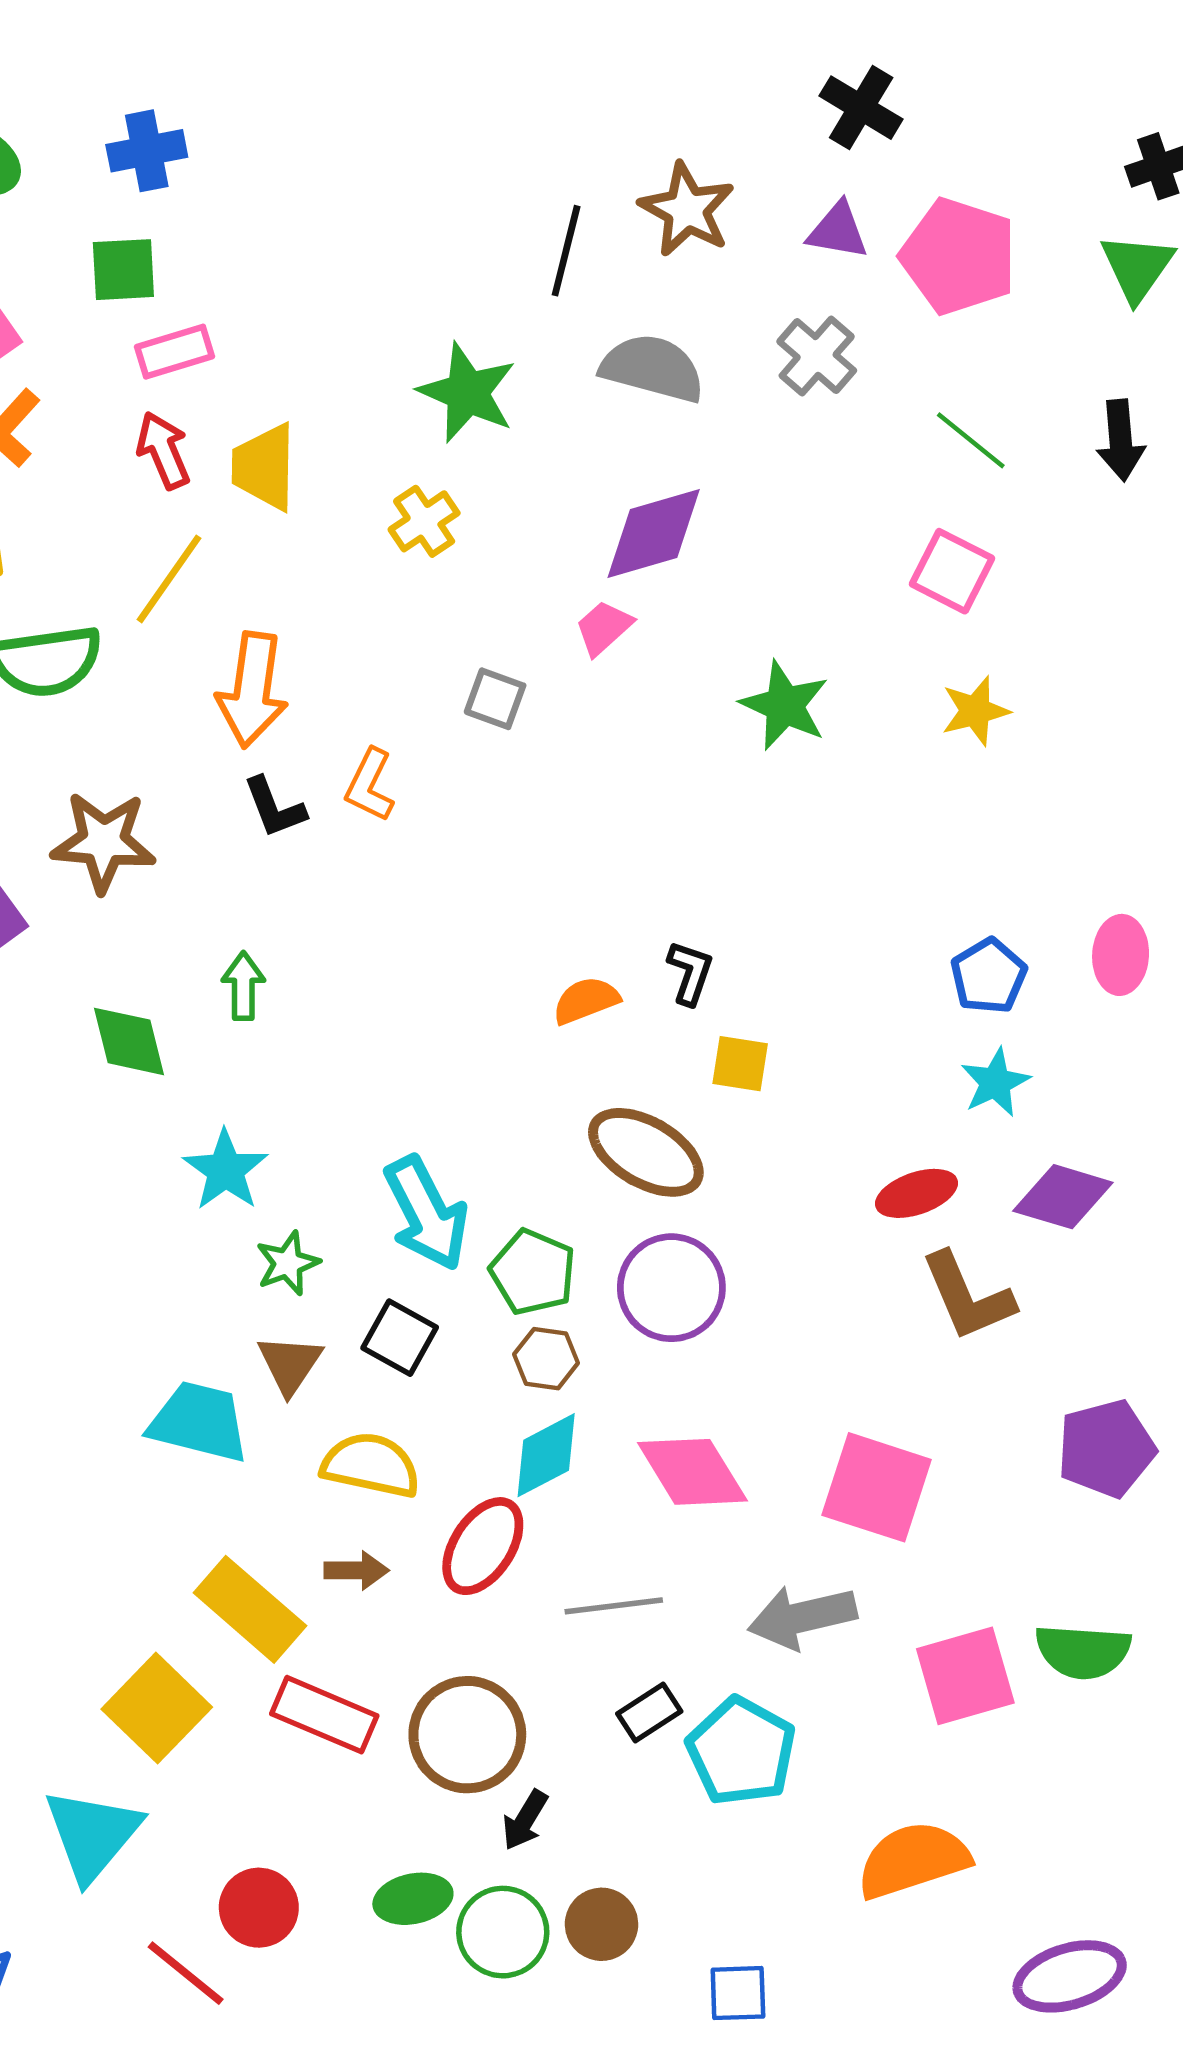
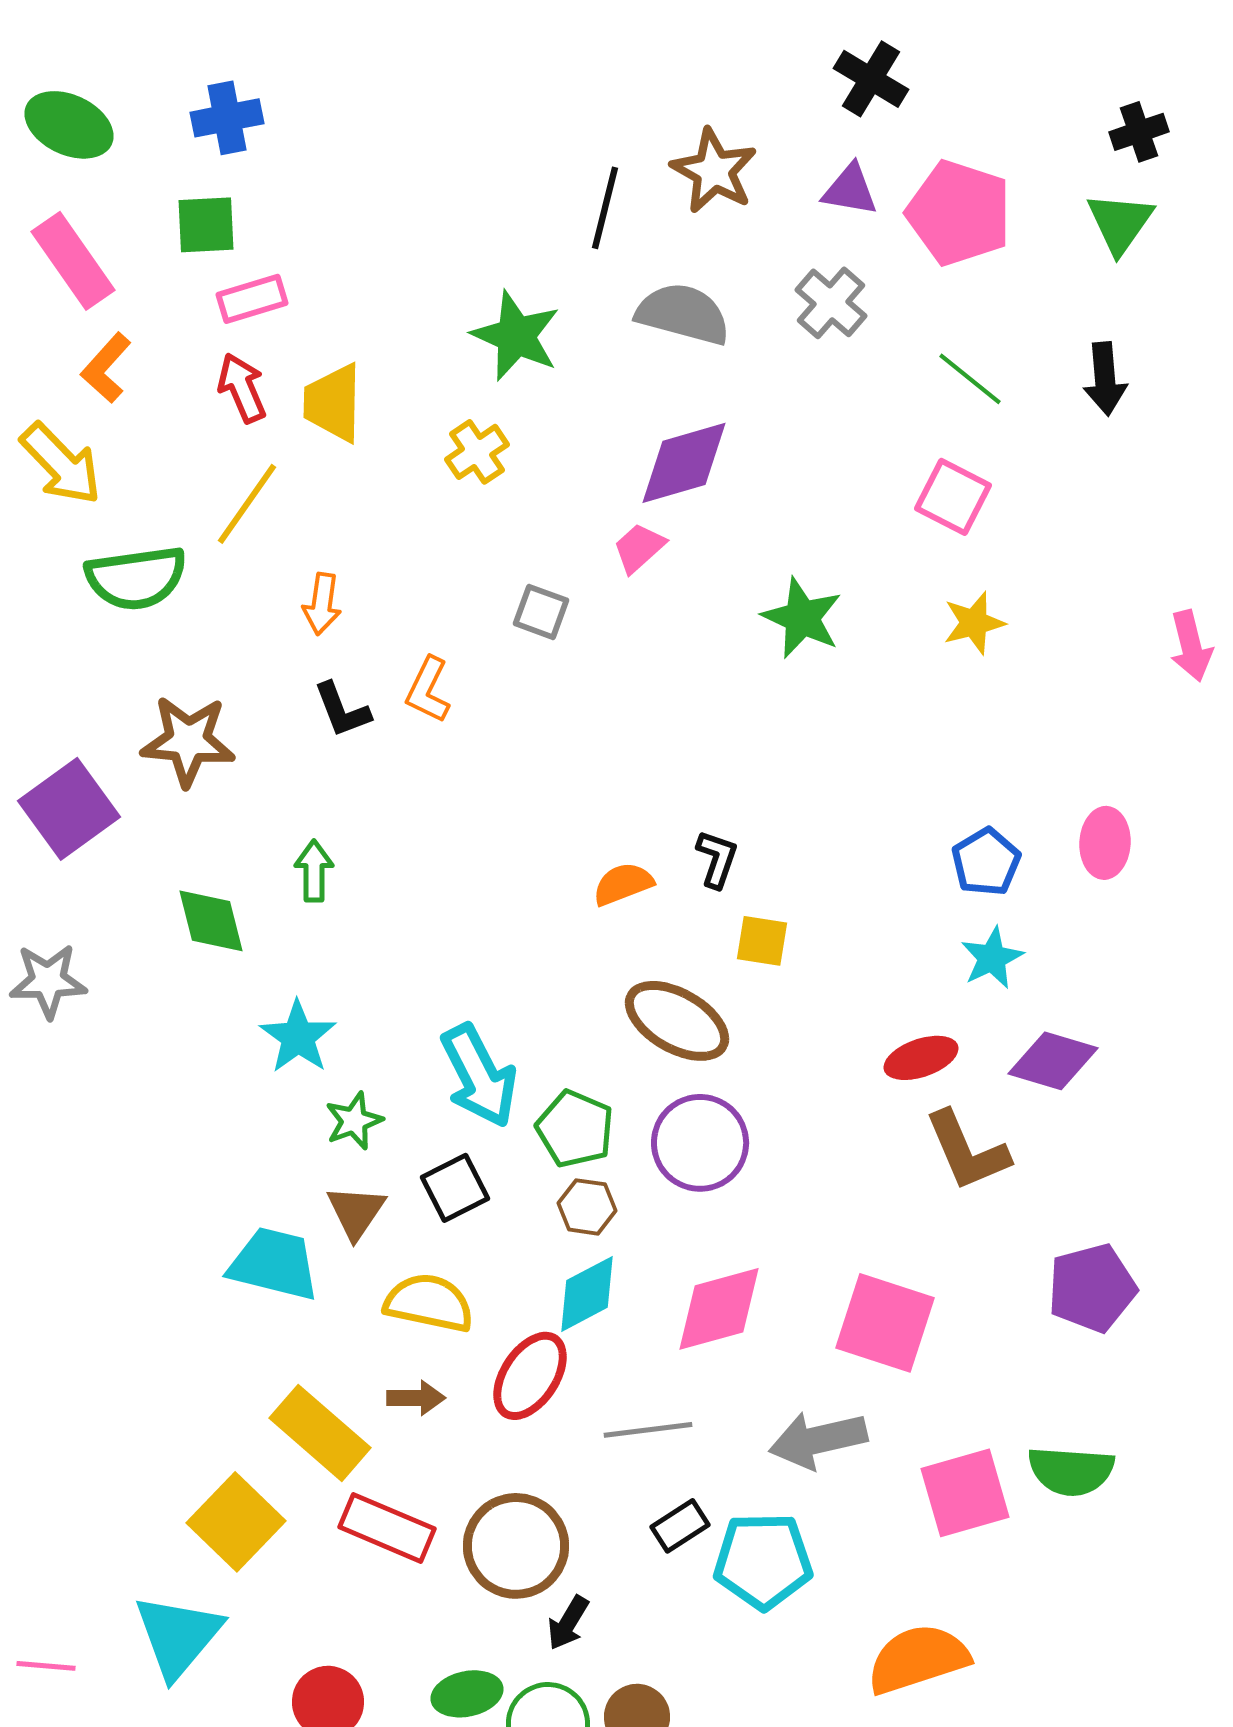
orange arrow: (252, 690) -> (322, 604), size x0.6
black square: (400, 1338) -> (455, 1188), turned 34
pink diamond: (692, 1472) -> (719, 1309), turned -74
cyan pentagon: (741, 1751) -> (763, 1561), turned -30

